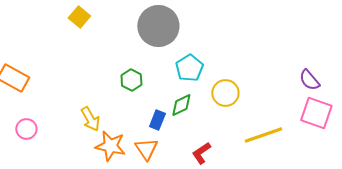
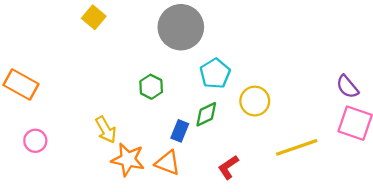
orange triangle: (146, 149) -> (168, 163), turned -35

